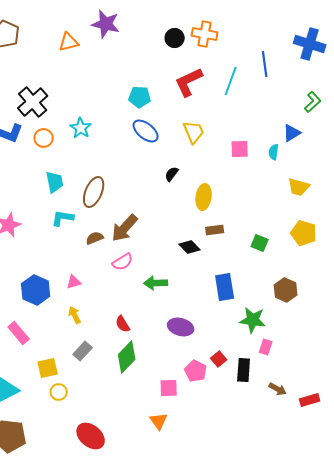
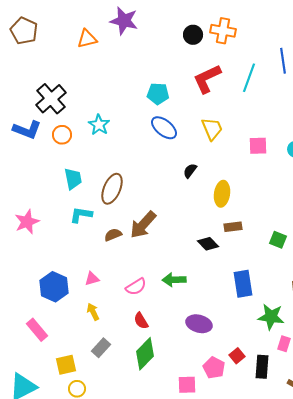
pink semicircle: (123, 262) -> (136, 287), moved

